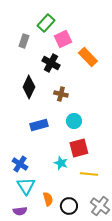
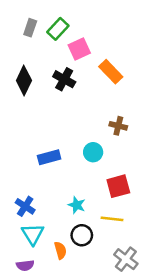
gray rectangle: (24, 41) -> (30, 28), moved
black diamond: (29, 87) -> (24, 80), moved
brown cross: (61, 94) -> (118, 126), moved
red square: (79, 148) -> (118, 186), moved
black circle: (69, 206) -> (82, 235), moved

